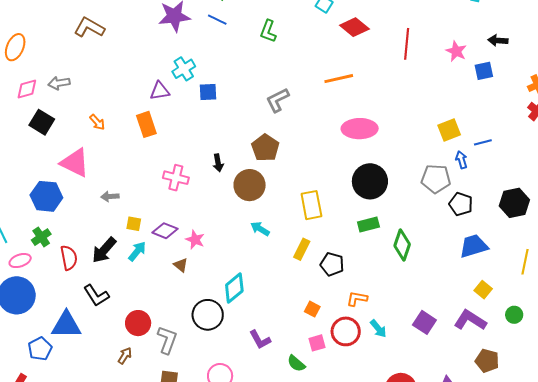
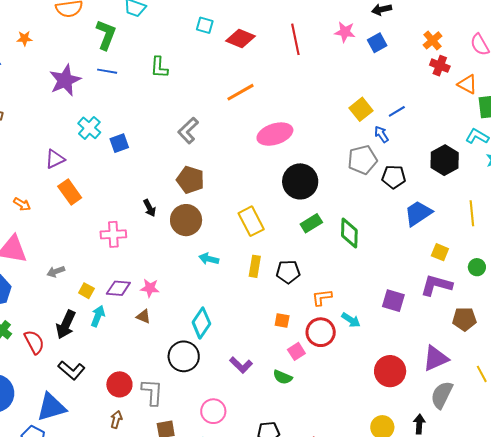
purple triangle: (160, 91) -> (55, 159), moved
yellow square: (134, 224) -> (86, 291), turned 35

